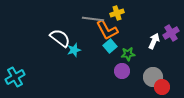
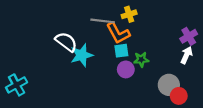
white arrow: (154, 41) -> (186, 55), moved
cyan square: (110, 46) -> (121, 51), turned 32
cyan star: (74, 50) -> (82, 55), size x1.5
purple circle: (122, 71) -> (126, 69), moved

